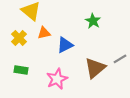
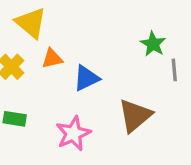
green star: (93, 21) -> (153, 44), moved
gray line: (120, 59) -> (174, 70), moved, turned -64

